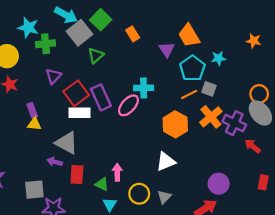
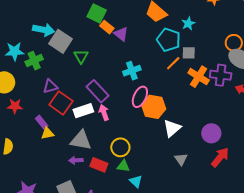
green square: (101, 20) -> (97, 13), moved
purple triangle: (167, 50) -> (121, 34), moved
purple triangle: (53, 76) -> (50, 86), turned 49
red square: (76, 93) -> (61, 103), moved
pink ellipse: (128, 105) -> (140, 97), moved
orange hexagon: (175, 124) -> (154, 107), moved
pink arrow: (117, 172) -> (104, 112), moved
red rectangle: (77, 174) -> (99, 165), turned -54
purple circle: (219, 184) -> (211, 133), moved
yellow circle: (139, 194) -> (120, 147), moved

